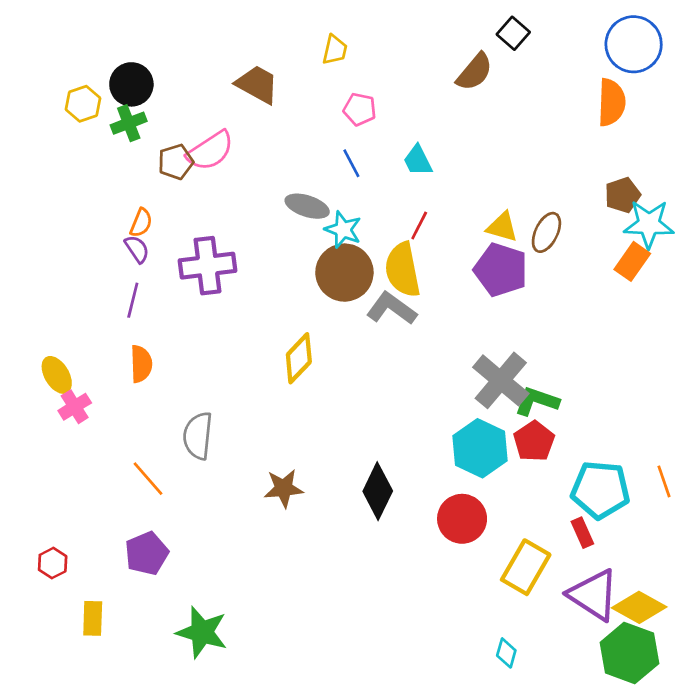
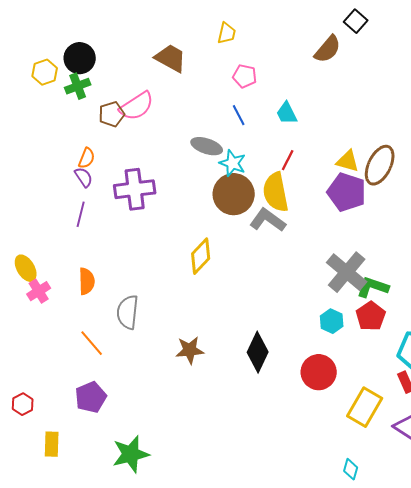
brown ellipse: (546, 232) -> (380, 165), size x1.4
orange semicircle: (141, 364) -> (87, 281), moved
cyan hexagon: (480, 448) -> (332, 321), size x0.6
green star: (202, 632) -> (131, 454), turned -30

